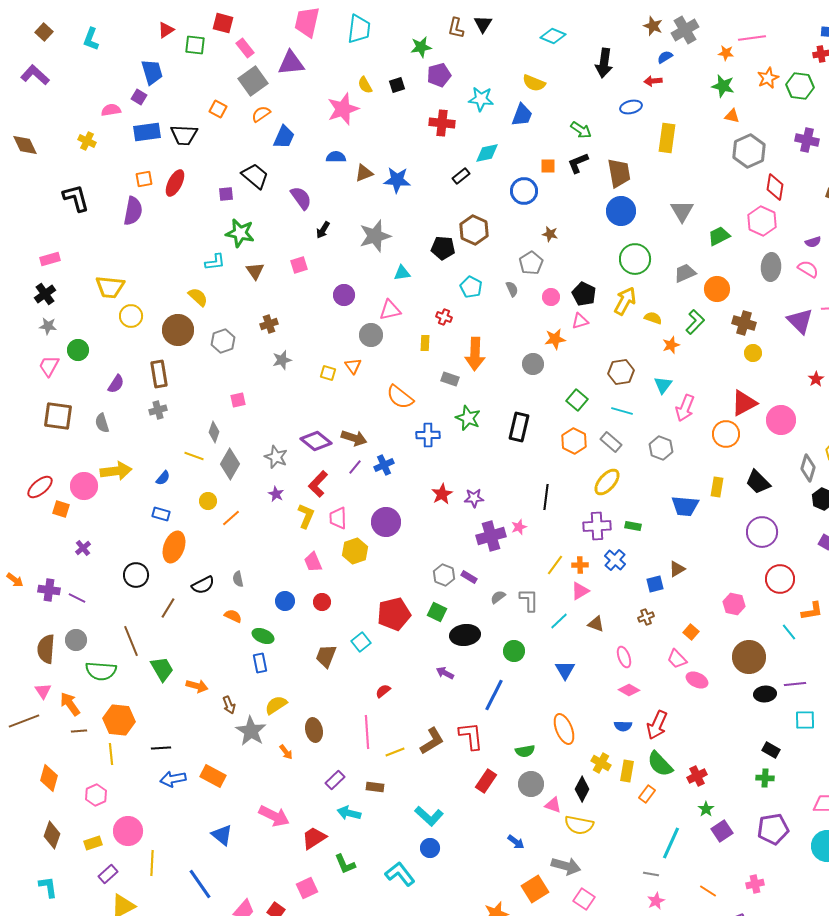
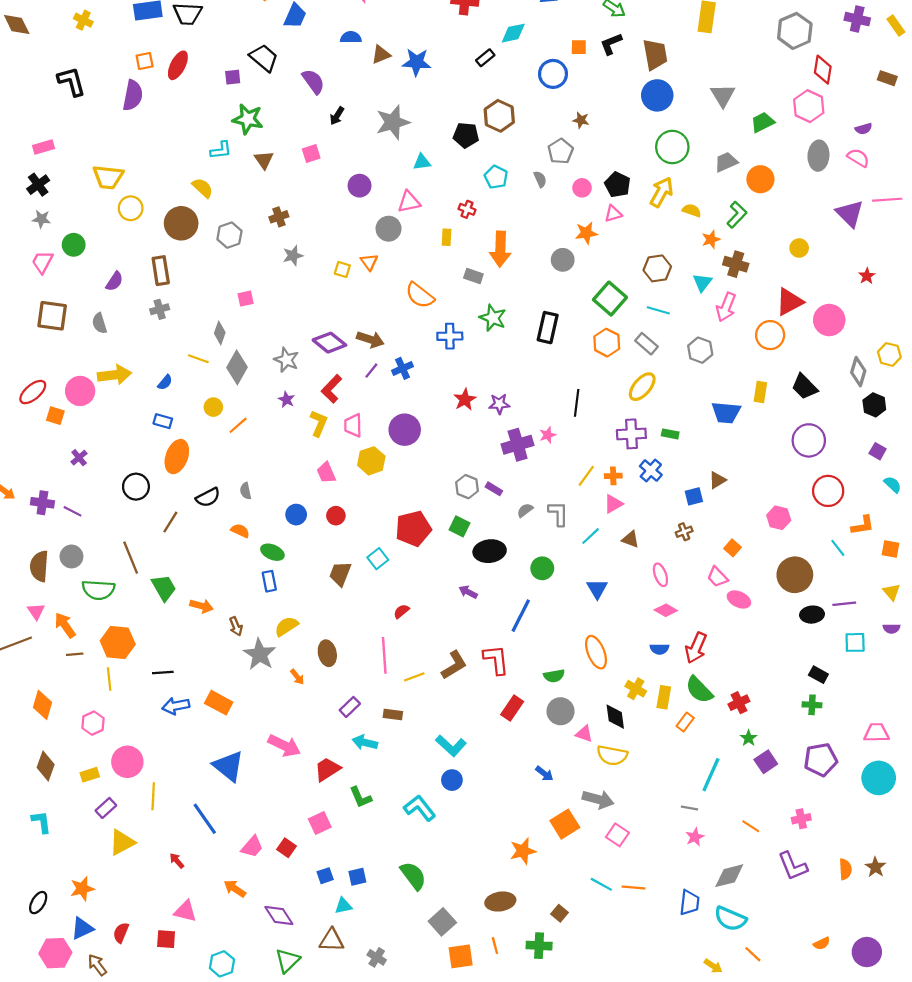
brown cross: (744, 323) -> (736, 264), moved
green square: (577, 400) -> (610, 299), size x1.4
black diamond: (582, 789) -> (615, 717), turned -35
blue triangle: (222, 835) -> (228, 766), size x1.4

